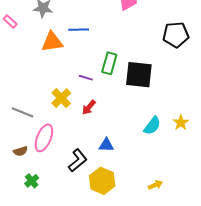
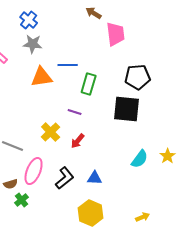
black pentagon: (176, 35) -> (138, 77), moved
green rectangle: (109, 63) -> (89, 84), moved
black L-shape: (78, 160) -> (65, 178), moved
green cross: (32, 181) -> (22, 200), moved

